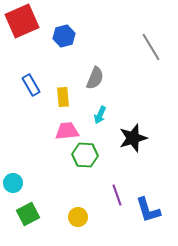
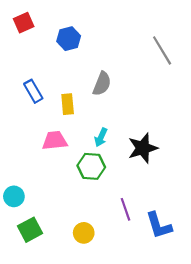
red square: (22, 21) -> (24, 23), size x0.6
cyan arrow: (100, 115) -> (101, 137), moved
pink trapezoid: (67, 131) -> (55, 141), moved

